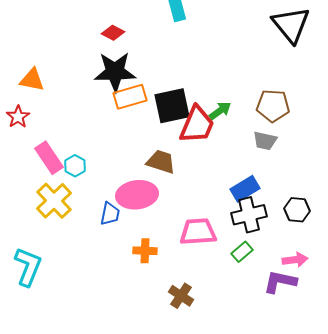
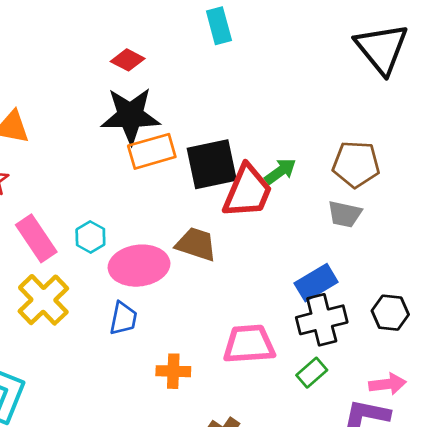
cyan hexagon: (75, 166) -> (90, 237), moved
pink ellipse: (137, 195) -> (139, 266), moved

